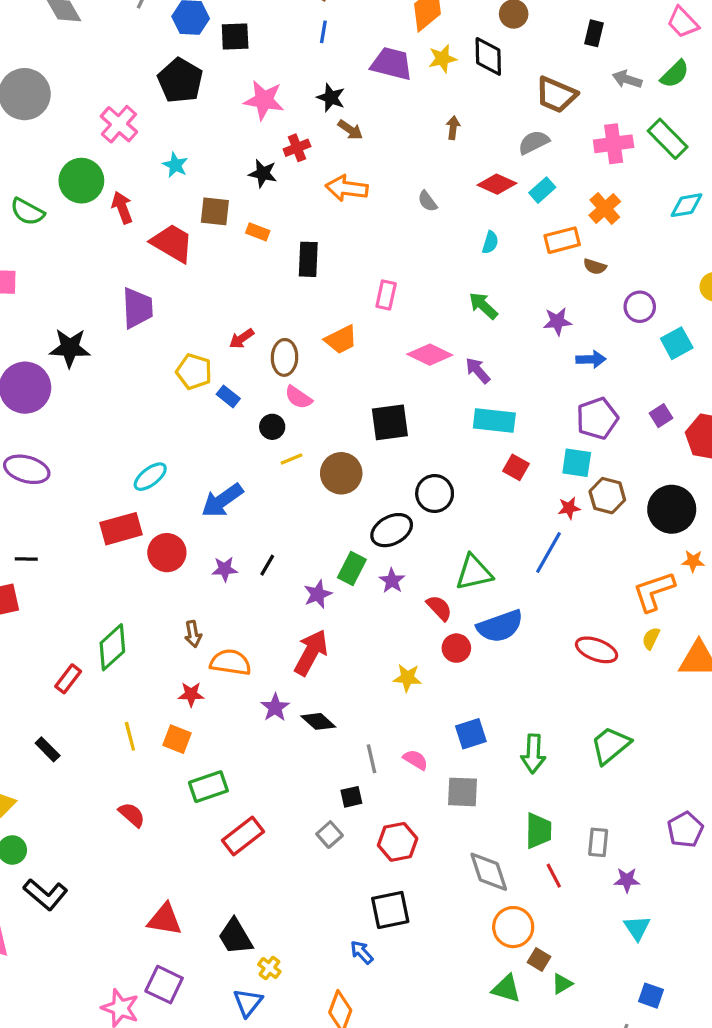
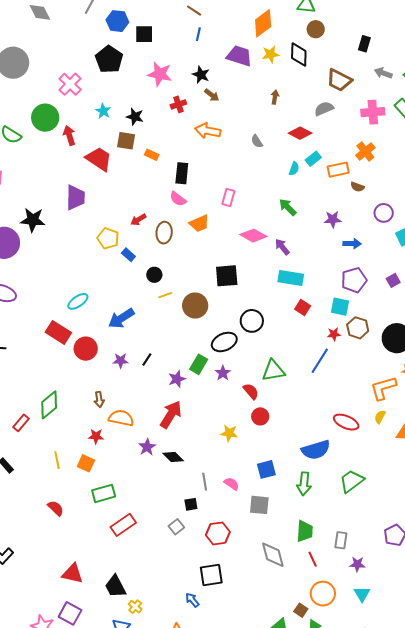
black star: (263, 173) -> (135, 117), moved
cyan rectangle: (542, 190) -> (313, 159), moved
pink semicircle: (298, 397) -> (178, 199), moved
red rectangle: (121, 529) -> (58, 332), turned 45
blue semicircle: (500, 626) -> (316, 450), moved
orange circle: (513, 927) -> (323, 594), moved

